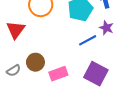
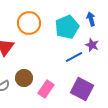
pink rectangle: (58, 74) -> (46, 89), turned -36

